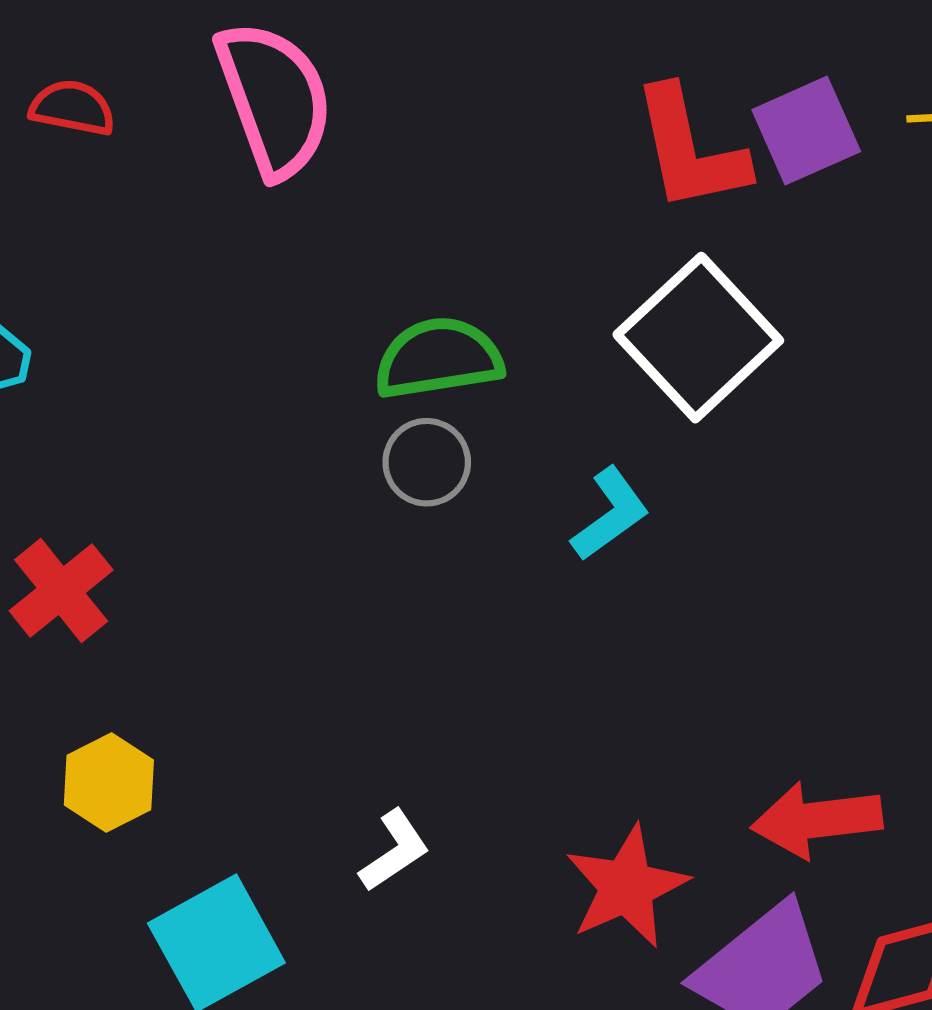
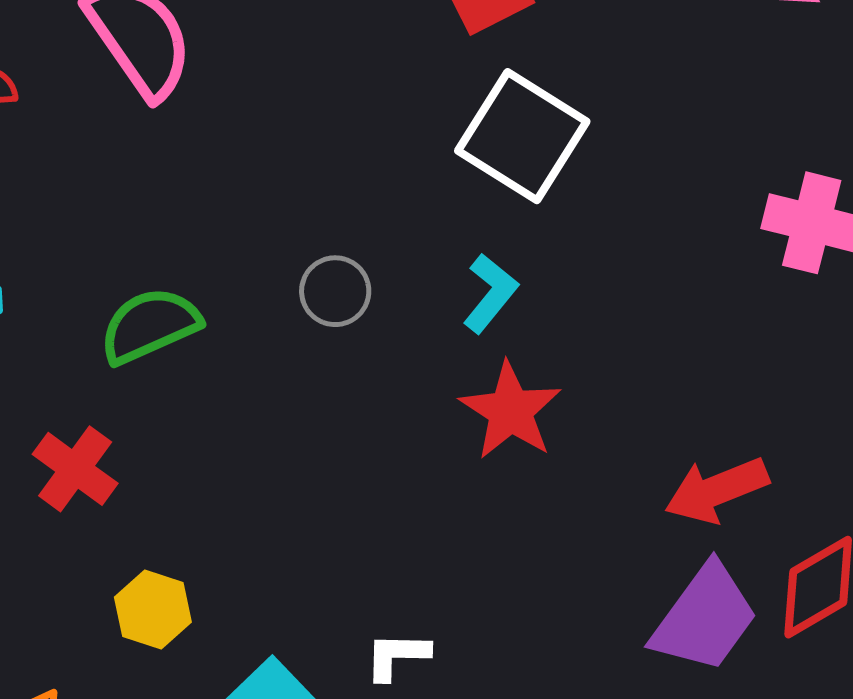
green semicircle: (438, 358) -> (150, 325), moved
white L-shape: (394, 851) -> (397, 656), moved, turned -130
red star: (627, 887) -> (510, 411), moved

